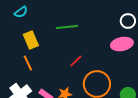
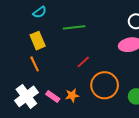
cyan semicircle: (21, 12) -> (40, 12), moved

